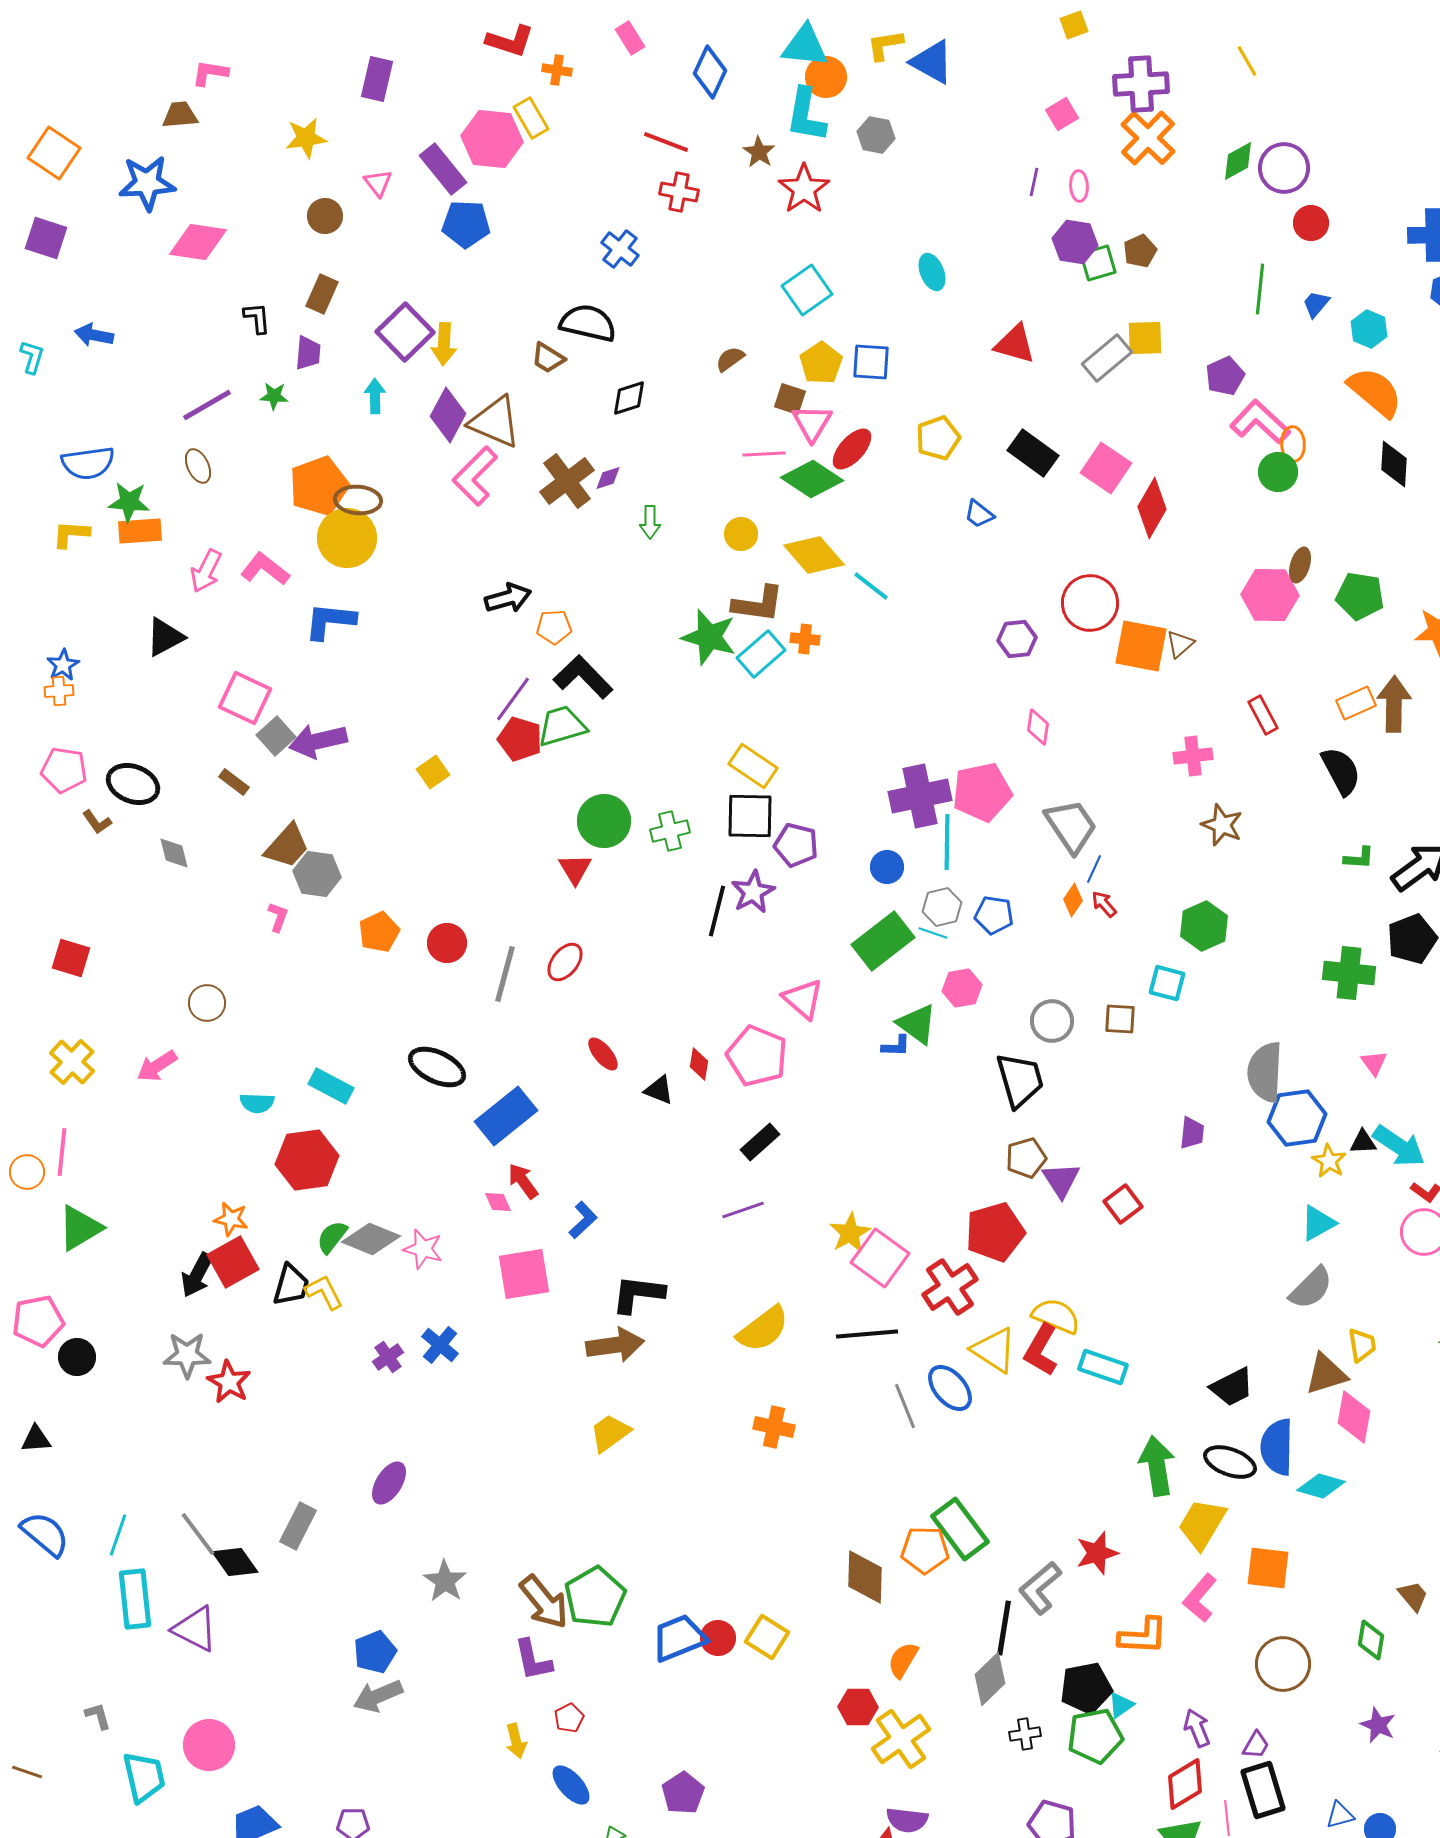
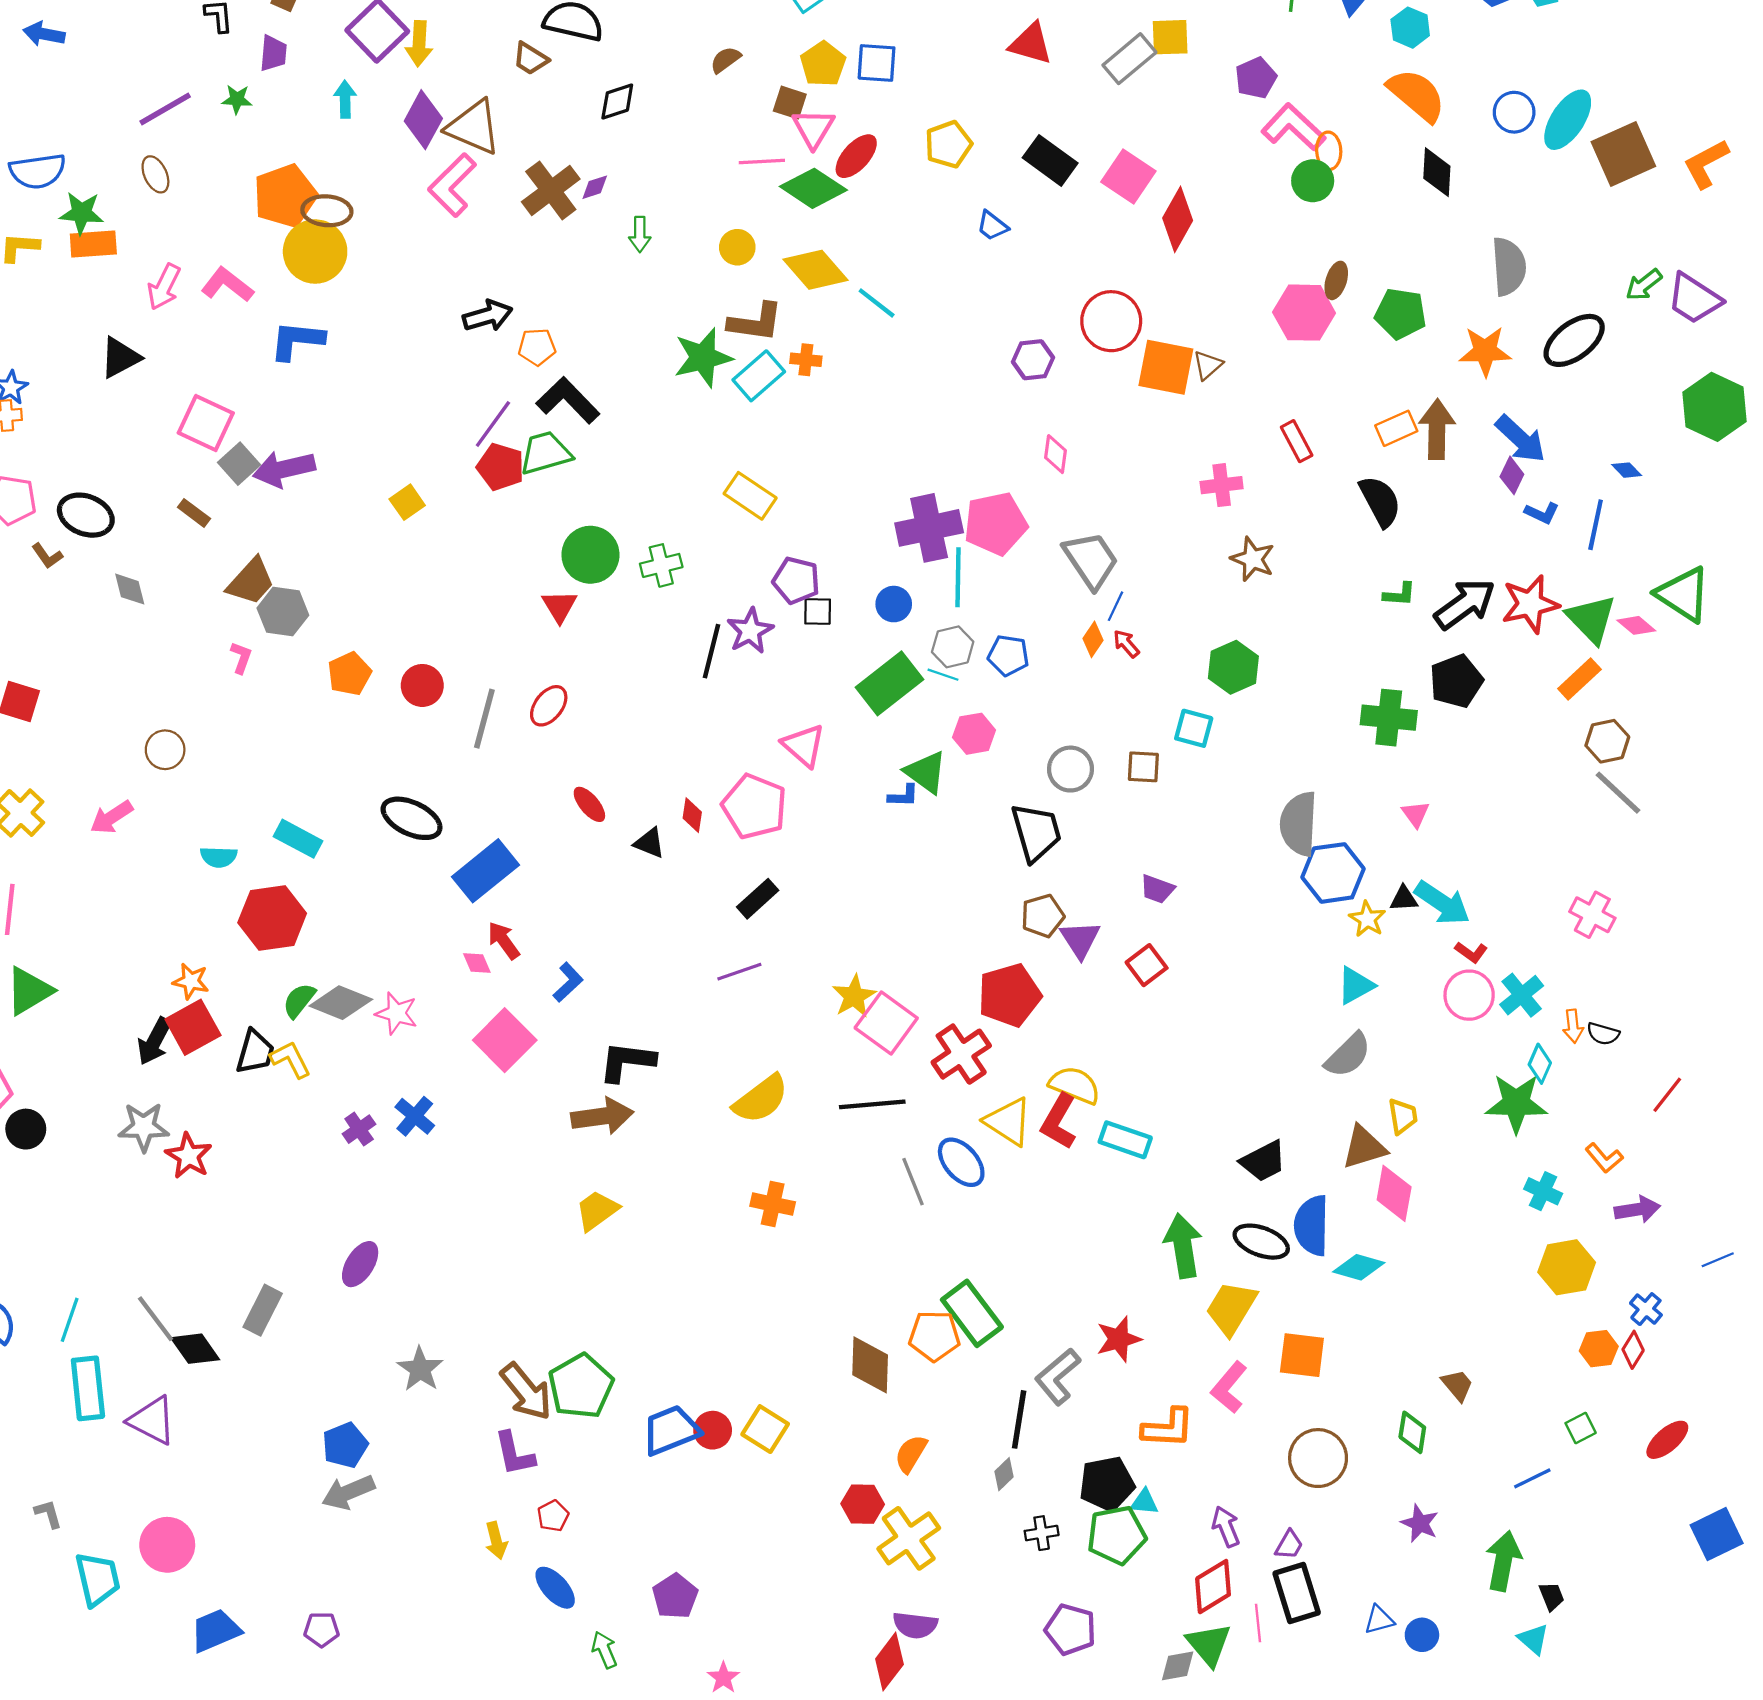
green star: (709, 637) -> (703, 358), turned -30
black square: (750, 816) -> (818, 612), moved, size x0.6
purple trapezoid: (1192, 1133) -> (1157, 889), moved, turned 104
pink square: (524, 1274) -> (505, 1040), turned -36
gray diamond: (990, 1679) -> (1004, 1474), size x0.6
cyan triangle: (1121, 1705) -> (1144, 1502), turned 40

